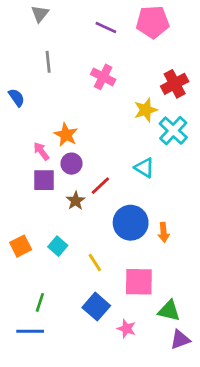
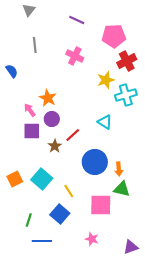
pink pentagon: (153, 22) -> (114, 36), moved
cyan cross: (173, 131) -> (126, 95), turned 30
cyan square: (58, 246) -> (42, 179), size x1.5
blue square: (96, 307) -> (60, 214), moved
green triangle: (169, 311) -> (122, 189), moved
blue line: (30, 331) -> (42, 241), moved

